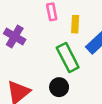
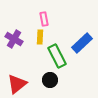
yellow rectangle: (75, 24) -> (40, 37), moved

